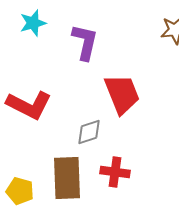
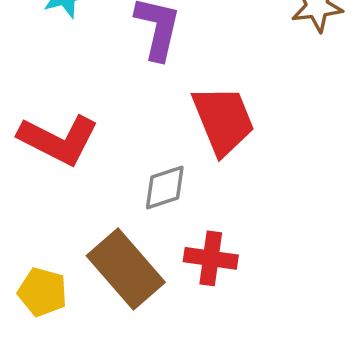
brown rectangle: (67, 178) -> (126, 269), turned -39

